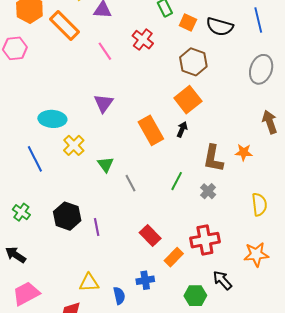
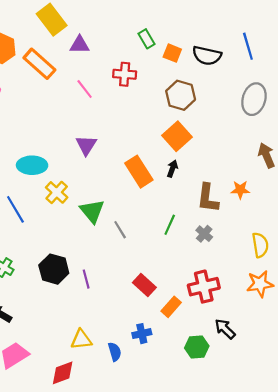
red cross: (143, 40) -> (125, 74), turned -30
green triangle: (106, 164) -> (92, 211), size x1.4
orange star: (256, 254) -> (260, 284), moved

